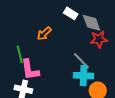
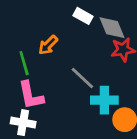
green line: (20, 54) -> (24, 63), moved
gray line: (81, 61) -> (82, 78), moved

